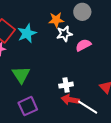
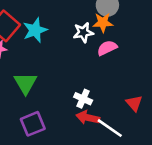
orange star: (56, 20) -> (103, 22), moved
white cross: (66, 85) -> (83, 99), turned 32

